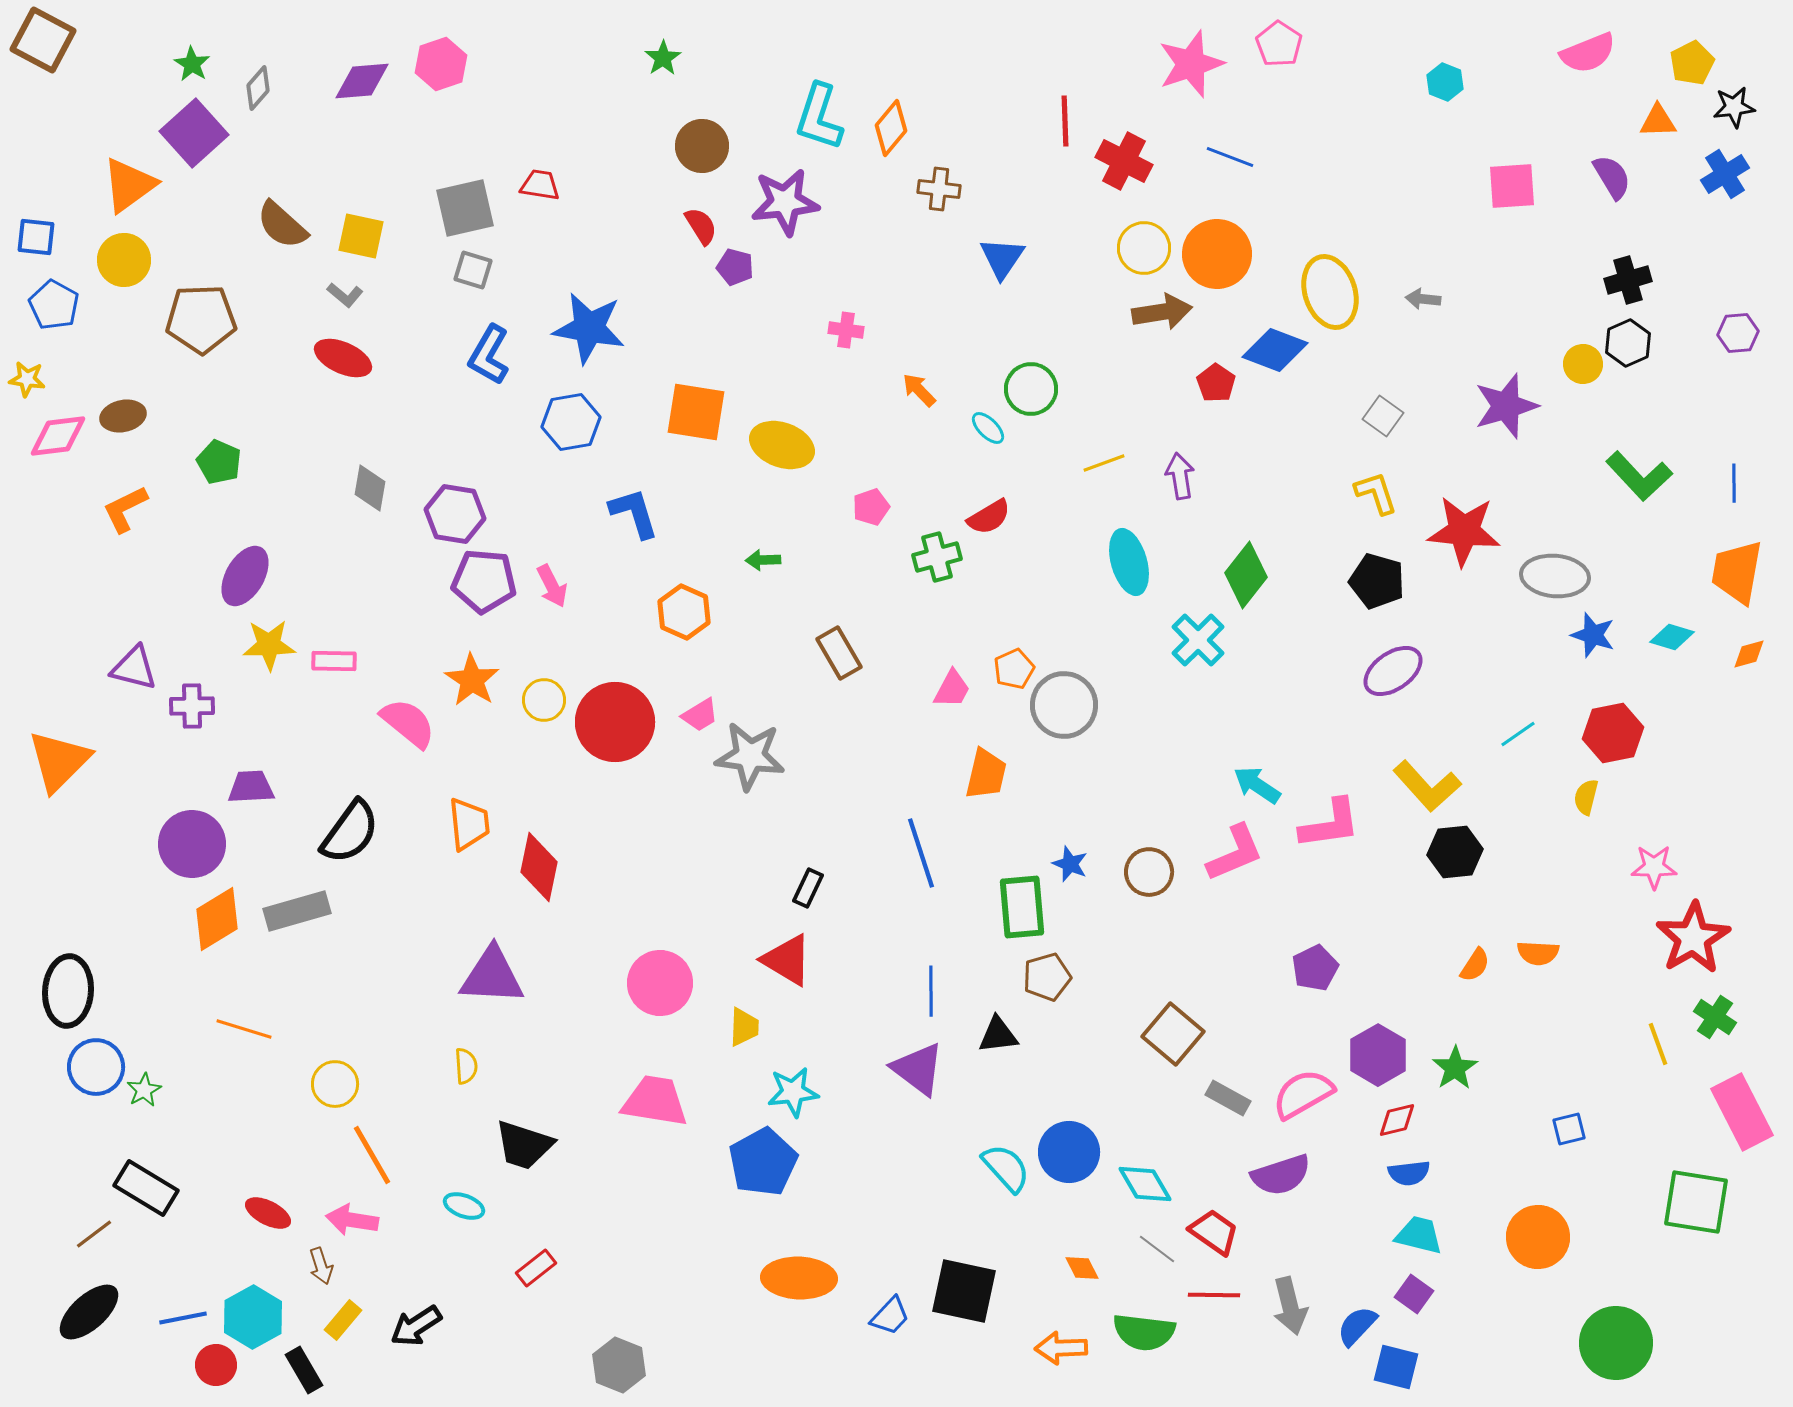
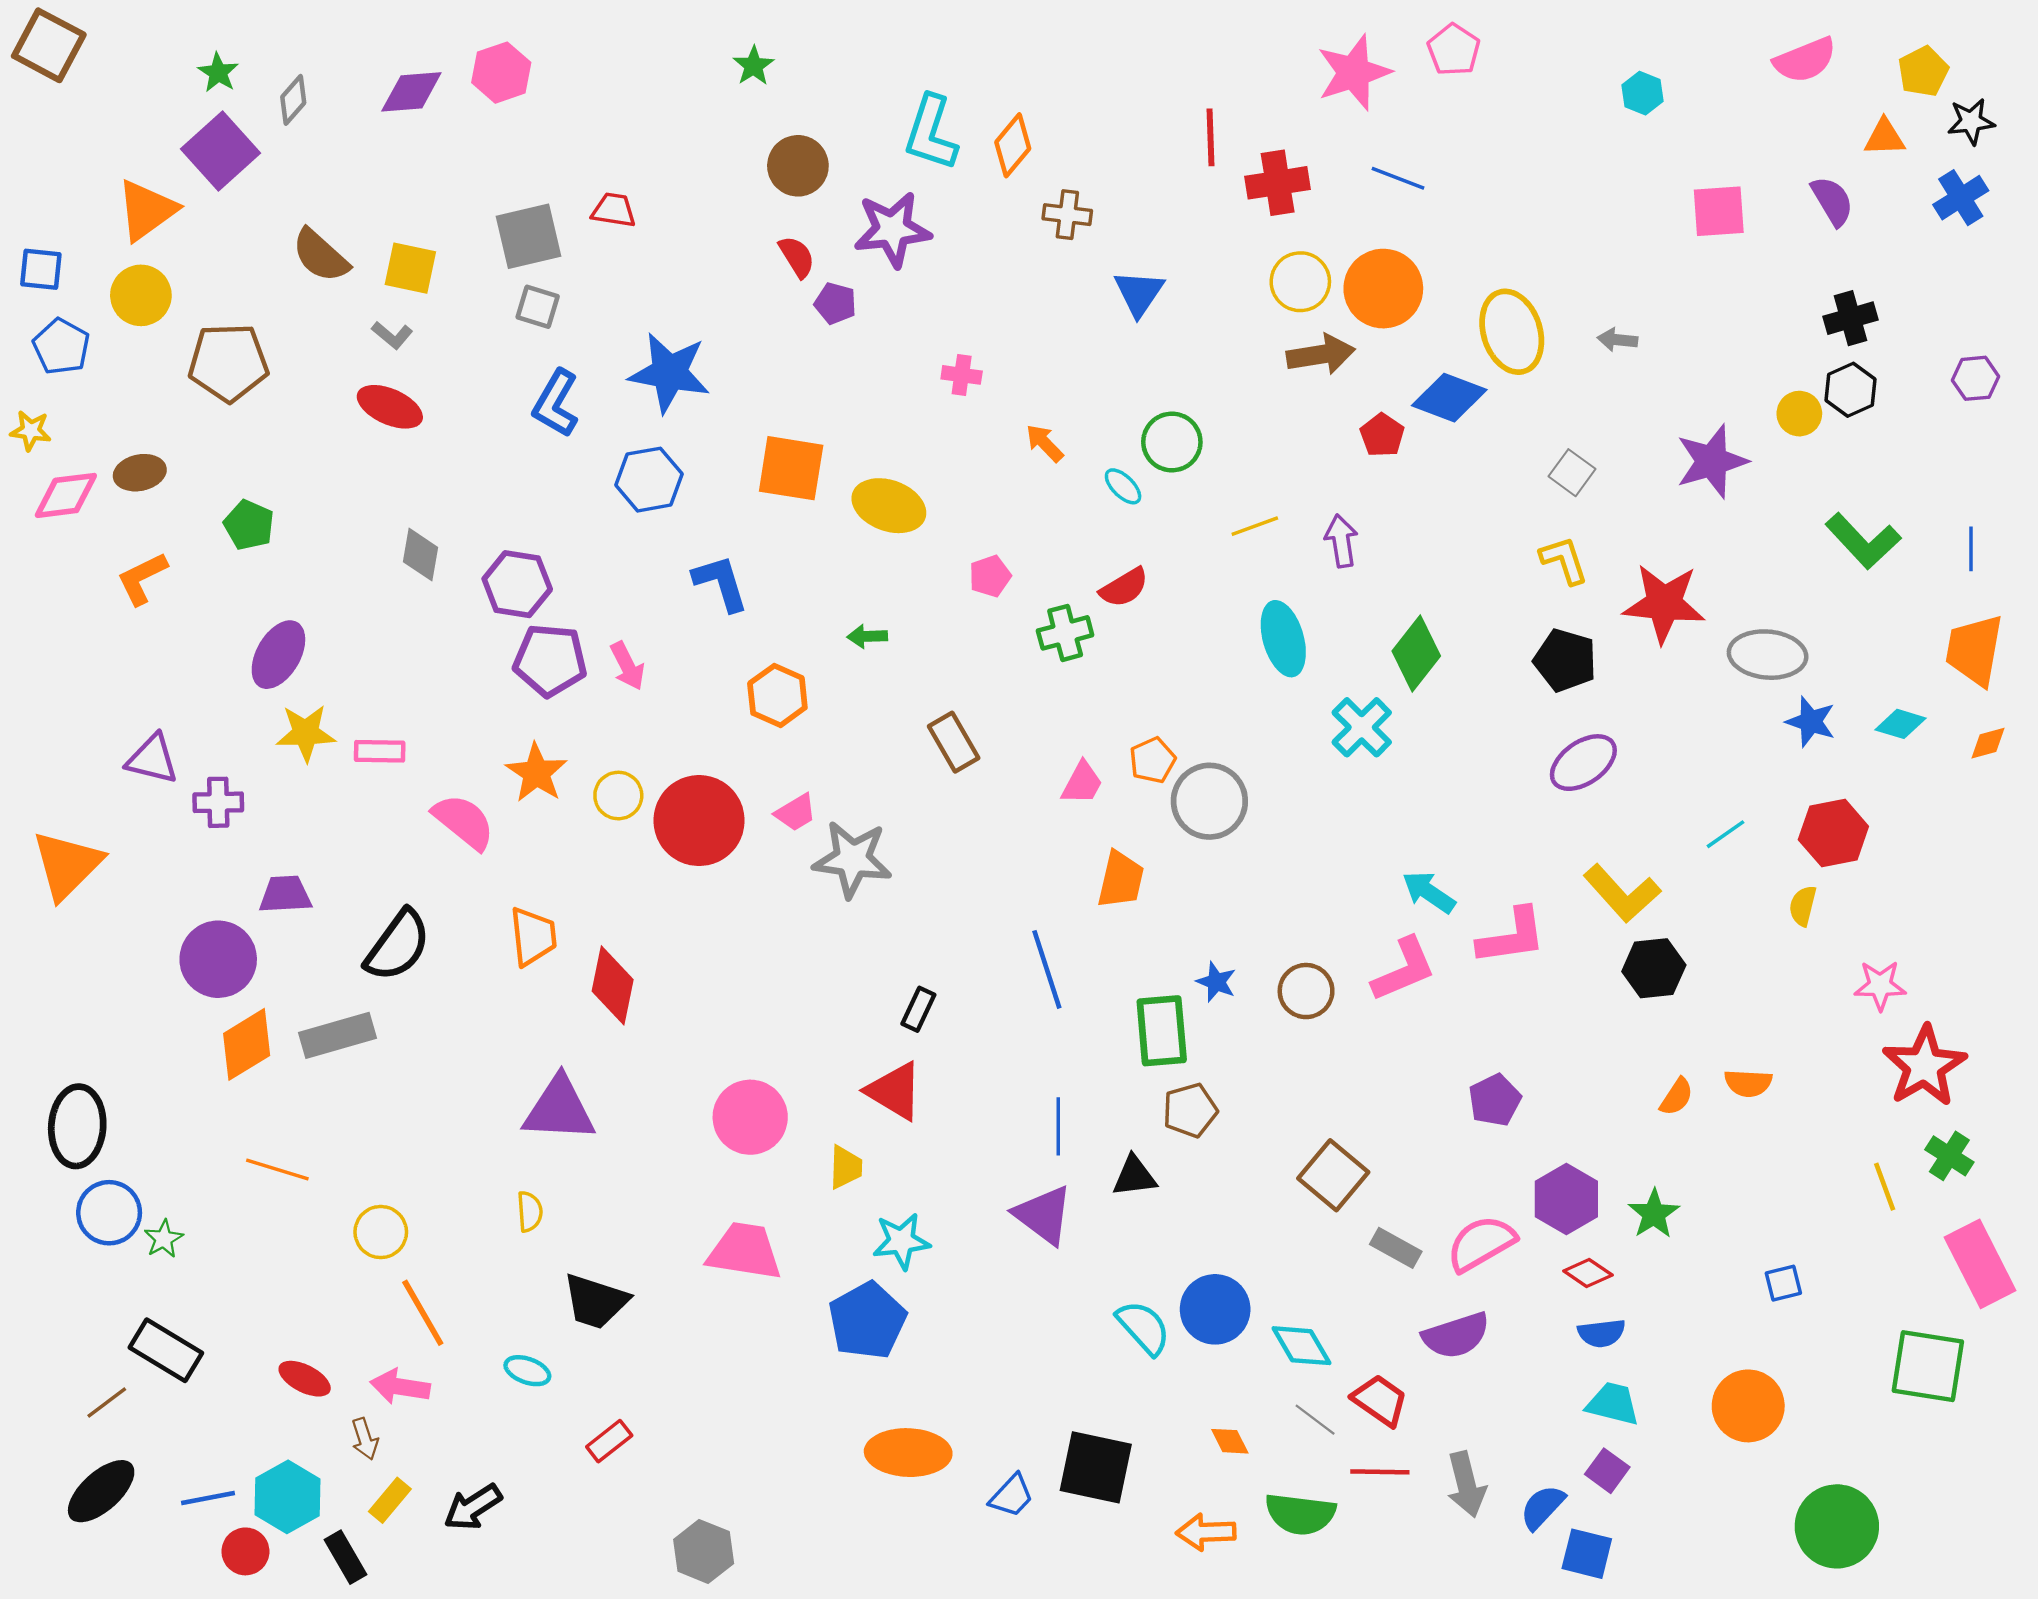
red cross: (1124, 161) -> (1278, 183), turned -36
red diamond: (1397, 1120) -> (1588, 1273), turned 48

